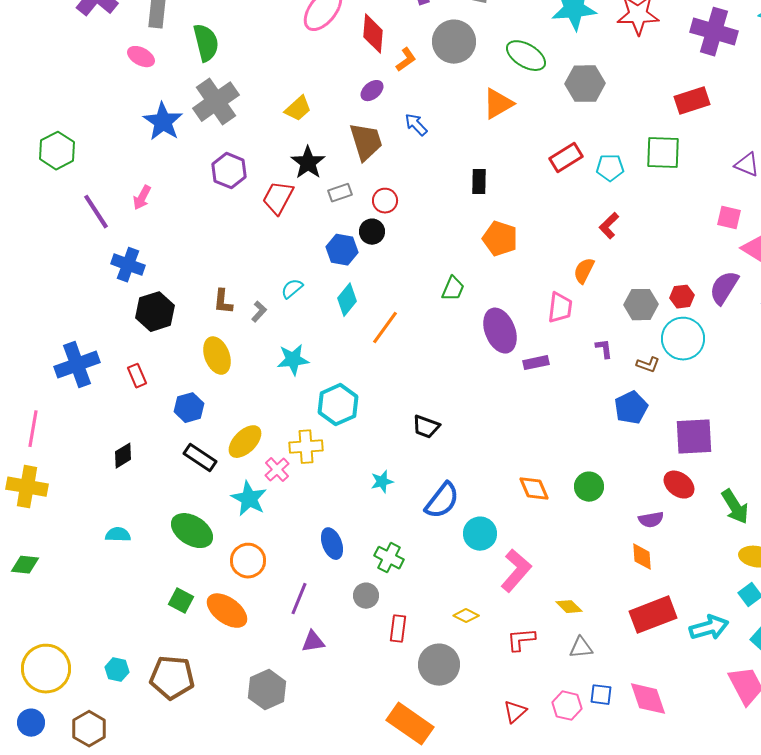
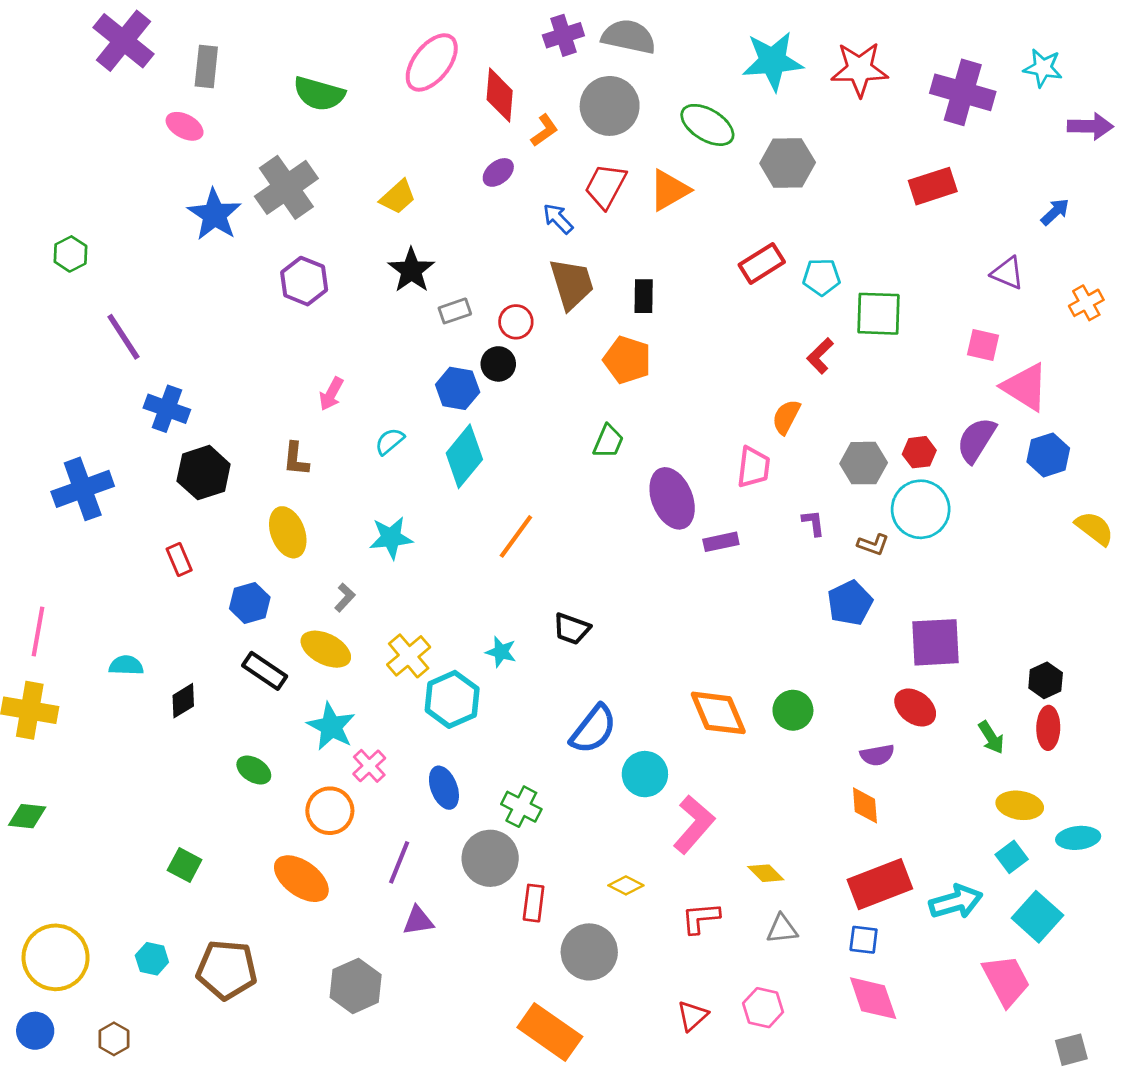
green semicircle: (206, 43) -> (319, 94), moved, turned 120
brown trapezoid: (366, 142) -> (572, 284), moved
green hexagon: (57, 151) -> (70, 254), size x0.7
green square: (663, 153) -> (879, 314), moved
pink arrow: (142, 198) -> (331, 394), moved
red trapezoid: (278, 198) -> (606, 186), moved
orange pentagon: (500, 239) -> (627, 360), moved
cyan diamond: (347, 300) -> (464, 456), size x1.4
gray L-shape: (259, 312) -> (345, 598), moved
orange line: (385, 328) -> (516, 536), moved
blue cross: (77, 365) -> (83, 489), moved
cyan hexagon: (338, 405) -> (452, 699), moved
yellow ellipse: (245, 442) -> (326, 649), turned 72
yellow cross: (306, 447) -> (409, 656), turned -36
black diamond: (123, 456) -> (183, 701), moved
pink cross: (277, 470) -> (369, 766), moved
cyan star: (382, 482) -> (501, 652), moved, turned 30
orange diamond: (534, 489) -> (718, 713), size x1.4
green arrow: (735, 507) -> (991, 737), size x0.7
green ellipse: (192, 531) -> (254, 770), size x0.6
cyan semicircle: (118, 535) -> (126, 665), moved
gray circle: (366, 596) -> (490, 858), size x1.6
green square: (181, 601) -> (185, 865), moved
blue square: (601, 695) -> (864, 940), moved
brown hexagon: (89, 729) -> (114, 1039), size x0.7

